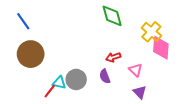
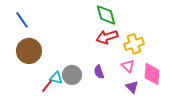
yellow cross: (151, 32) -> (134, 44), moved, turned 30
pink diamond: (161, 48) -> (152, 74), moved
red arrow: (113, 57) -> (107, 37), moved, size x1.5

